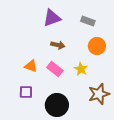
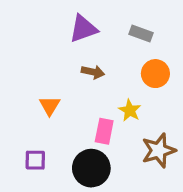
orange triangle: (31, 66) -> (50, 106), turned 40
pink rectangle: (55, 69) -> (104, 131), moved, turned 63
purple square: (26, 92) -> (35, 160), moved

